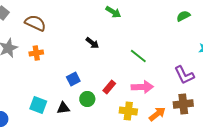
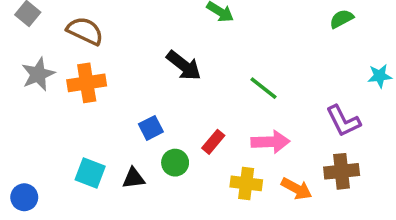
black arrow: (92, 43) -> (184, 66), size x1.5
orange cross: (36, 53) -> (87, 83), size x1.5
orange arrow: (157, 114) -> (296, 189), turned 66

